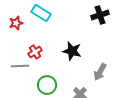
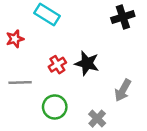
red star: (16, 23) -> (15, 39), moved
red cross: (35, 52) -> (57, 65), moved

